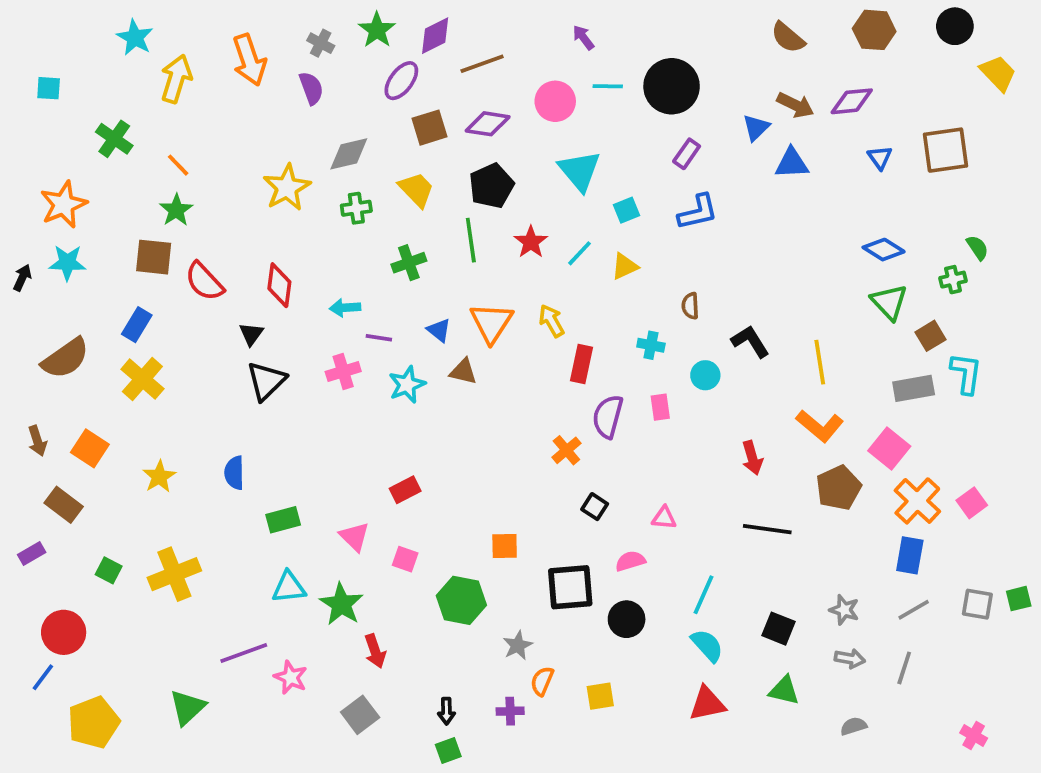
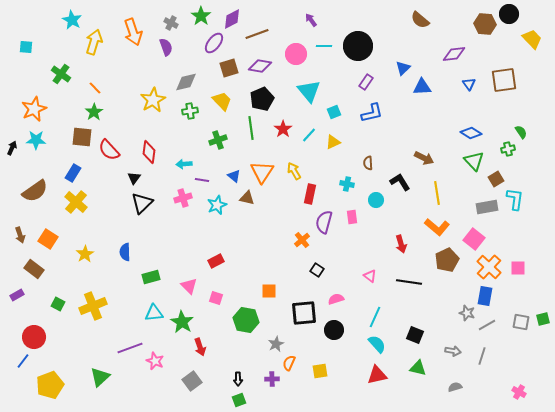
brown hexagon: (874, 30) -> (485, 24), moved
brown arrow: (795, 105) -> (424, 158), moved
pink square: (972, 503) -> (518, 268), turned 35
pink triangle: (664, 518) -> (370, 276), moved, turned 32
gray star: (844, 610) -> (467, 313), moved

